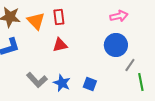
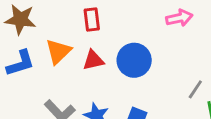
orange triangle: (36, 21) -> (58, 51), moved, turned 30
blue circle: (116, 45) -> (134, 60), moved

